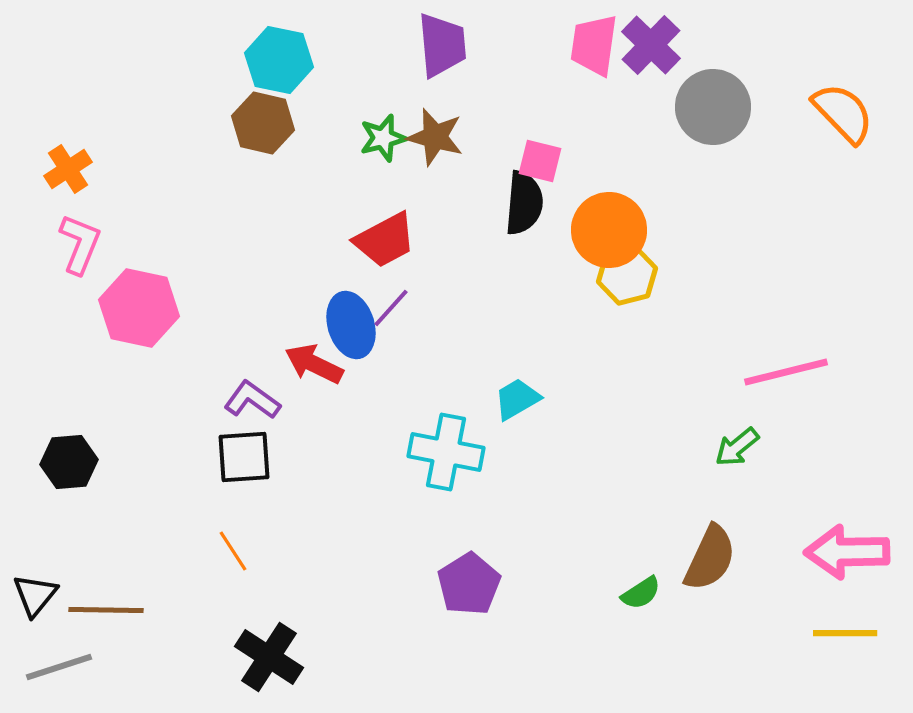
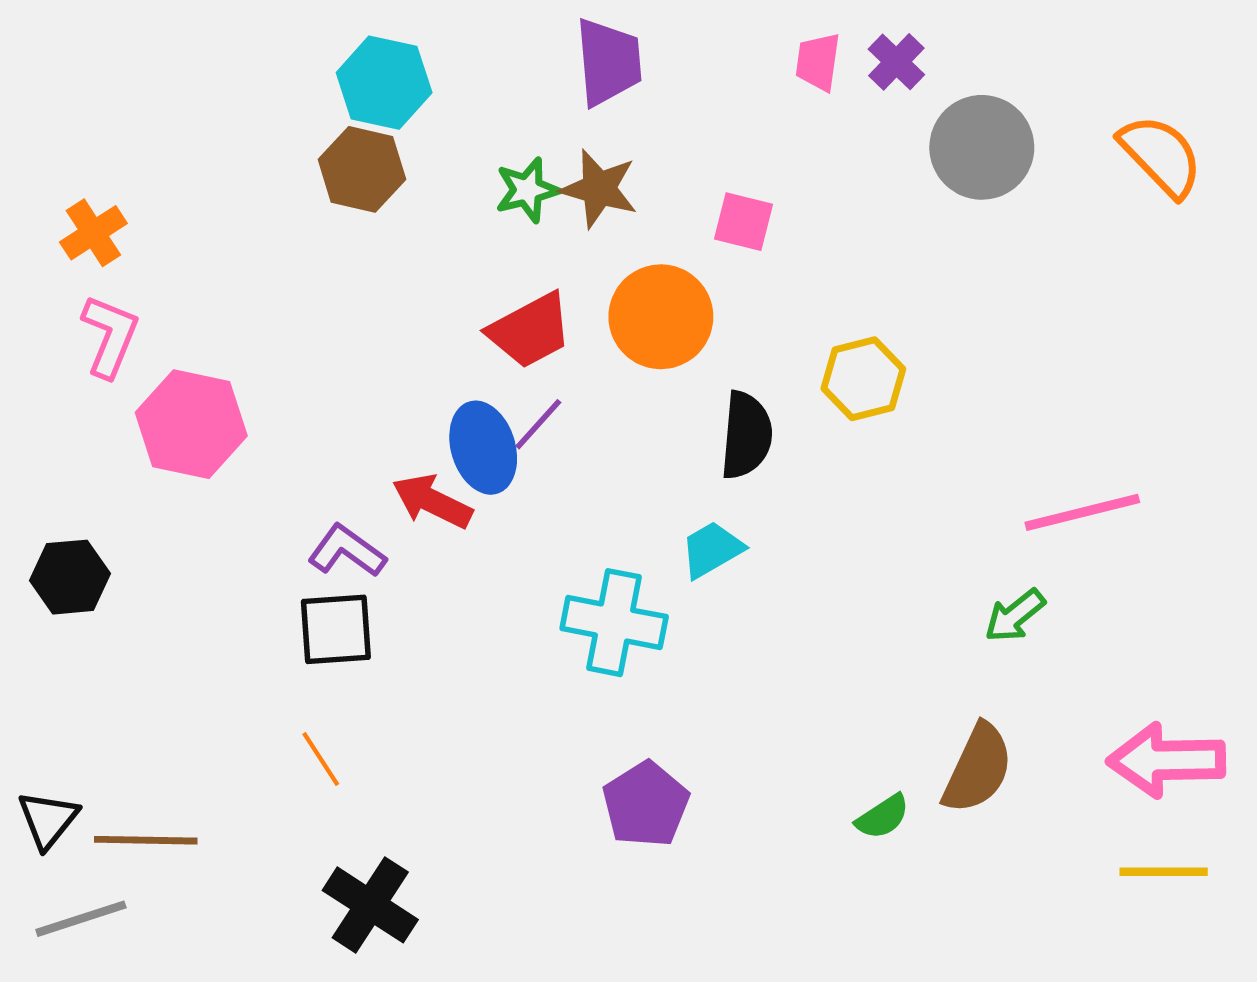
pink trapezoid: (594, 45) -> (818, 62), size x0.7
purple cross: (651, 45) -> (896, 62), size x0.7
black semicircle: (524, 203) -> (746, 435), moved
orange circle: (609, 230) -> (661, 317), moved
black hexagon: (69, 462) -> (70, 577), moved

